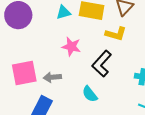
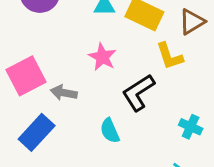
yellow L-shape: (116, 34) -> (170, 56), turned 40
pink square: (24, 73) -> (26, 76), turned -32

